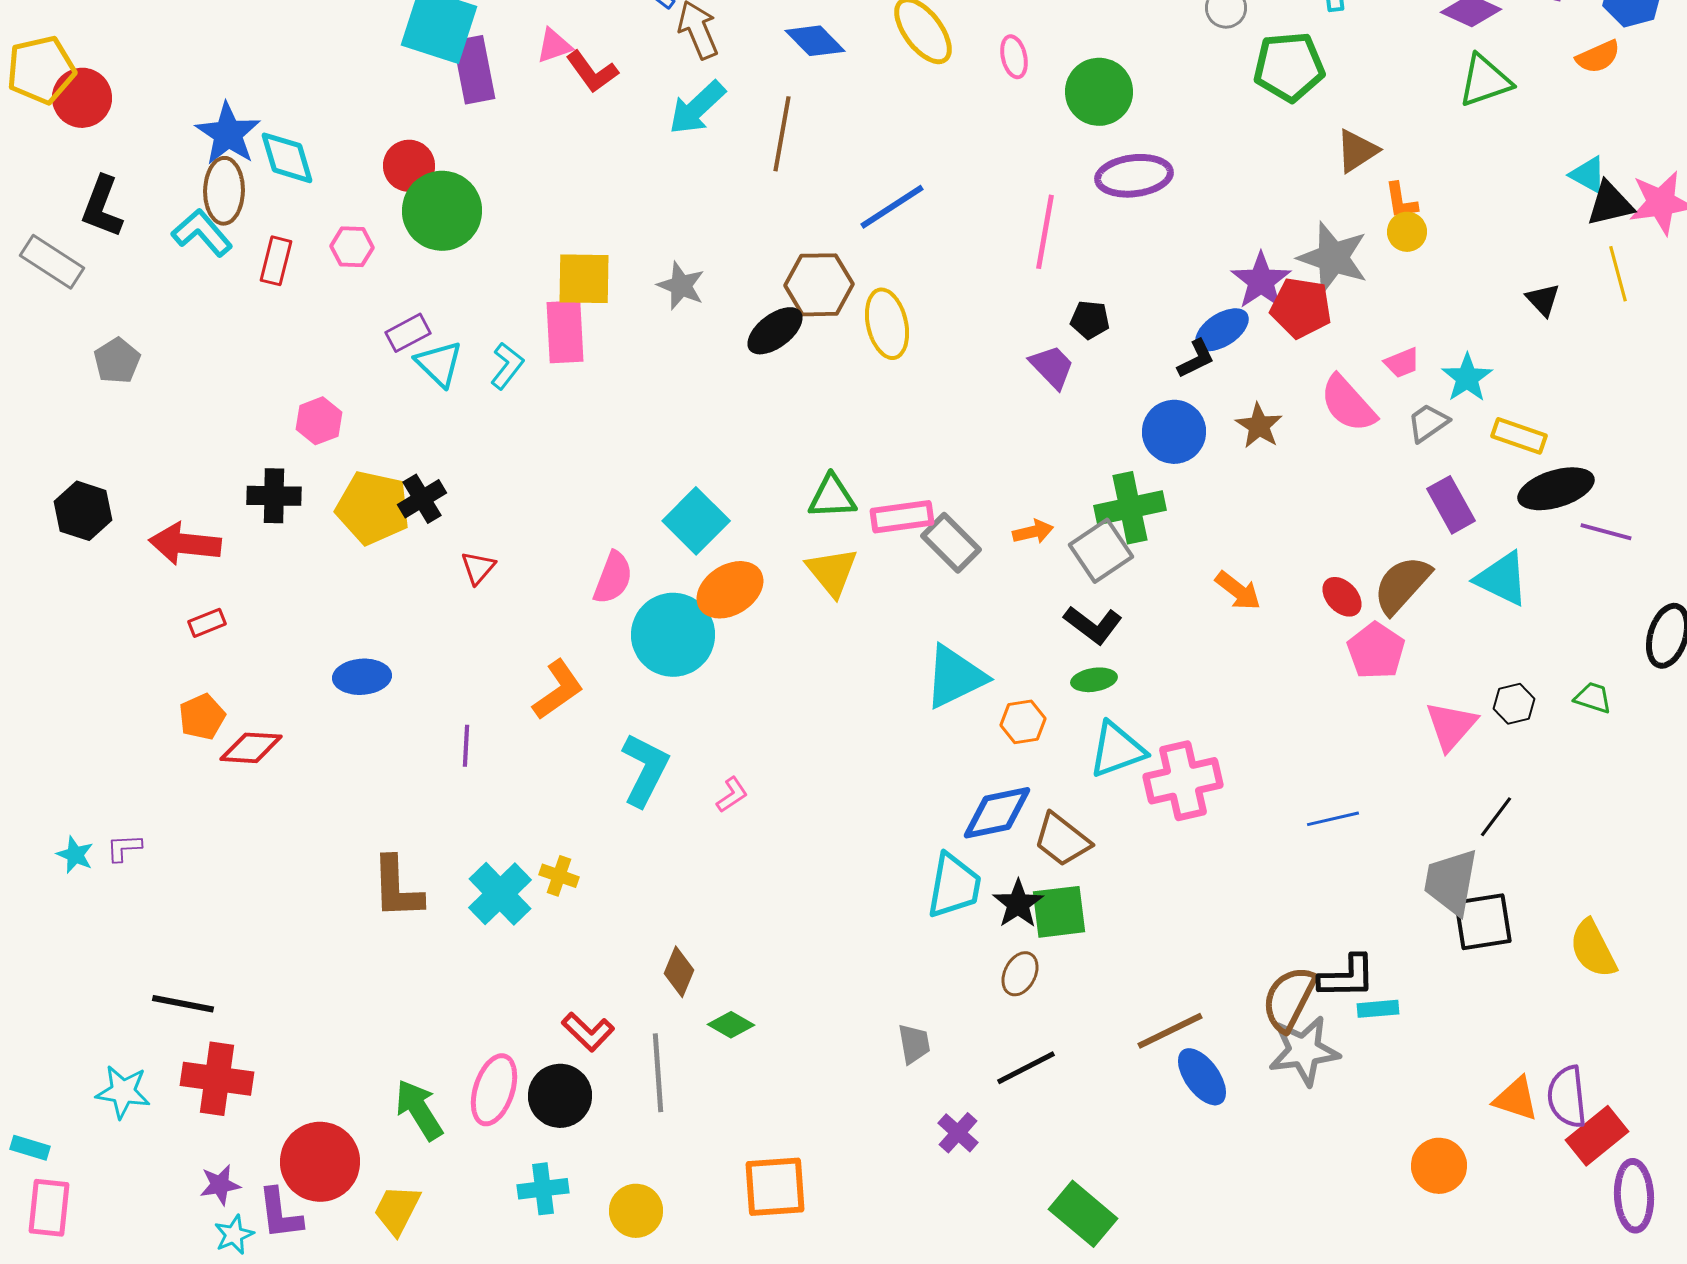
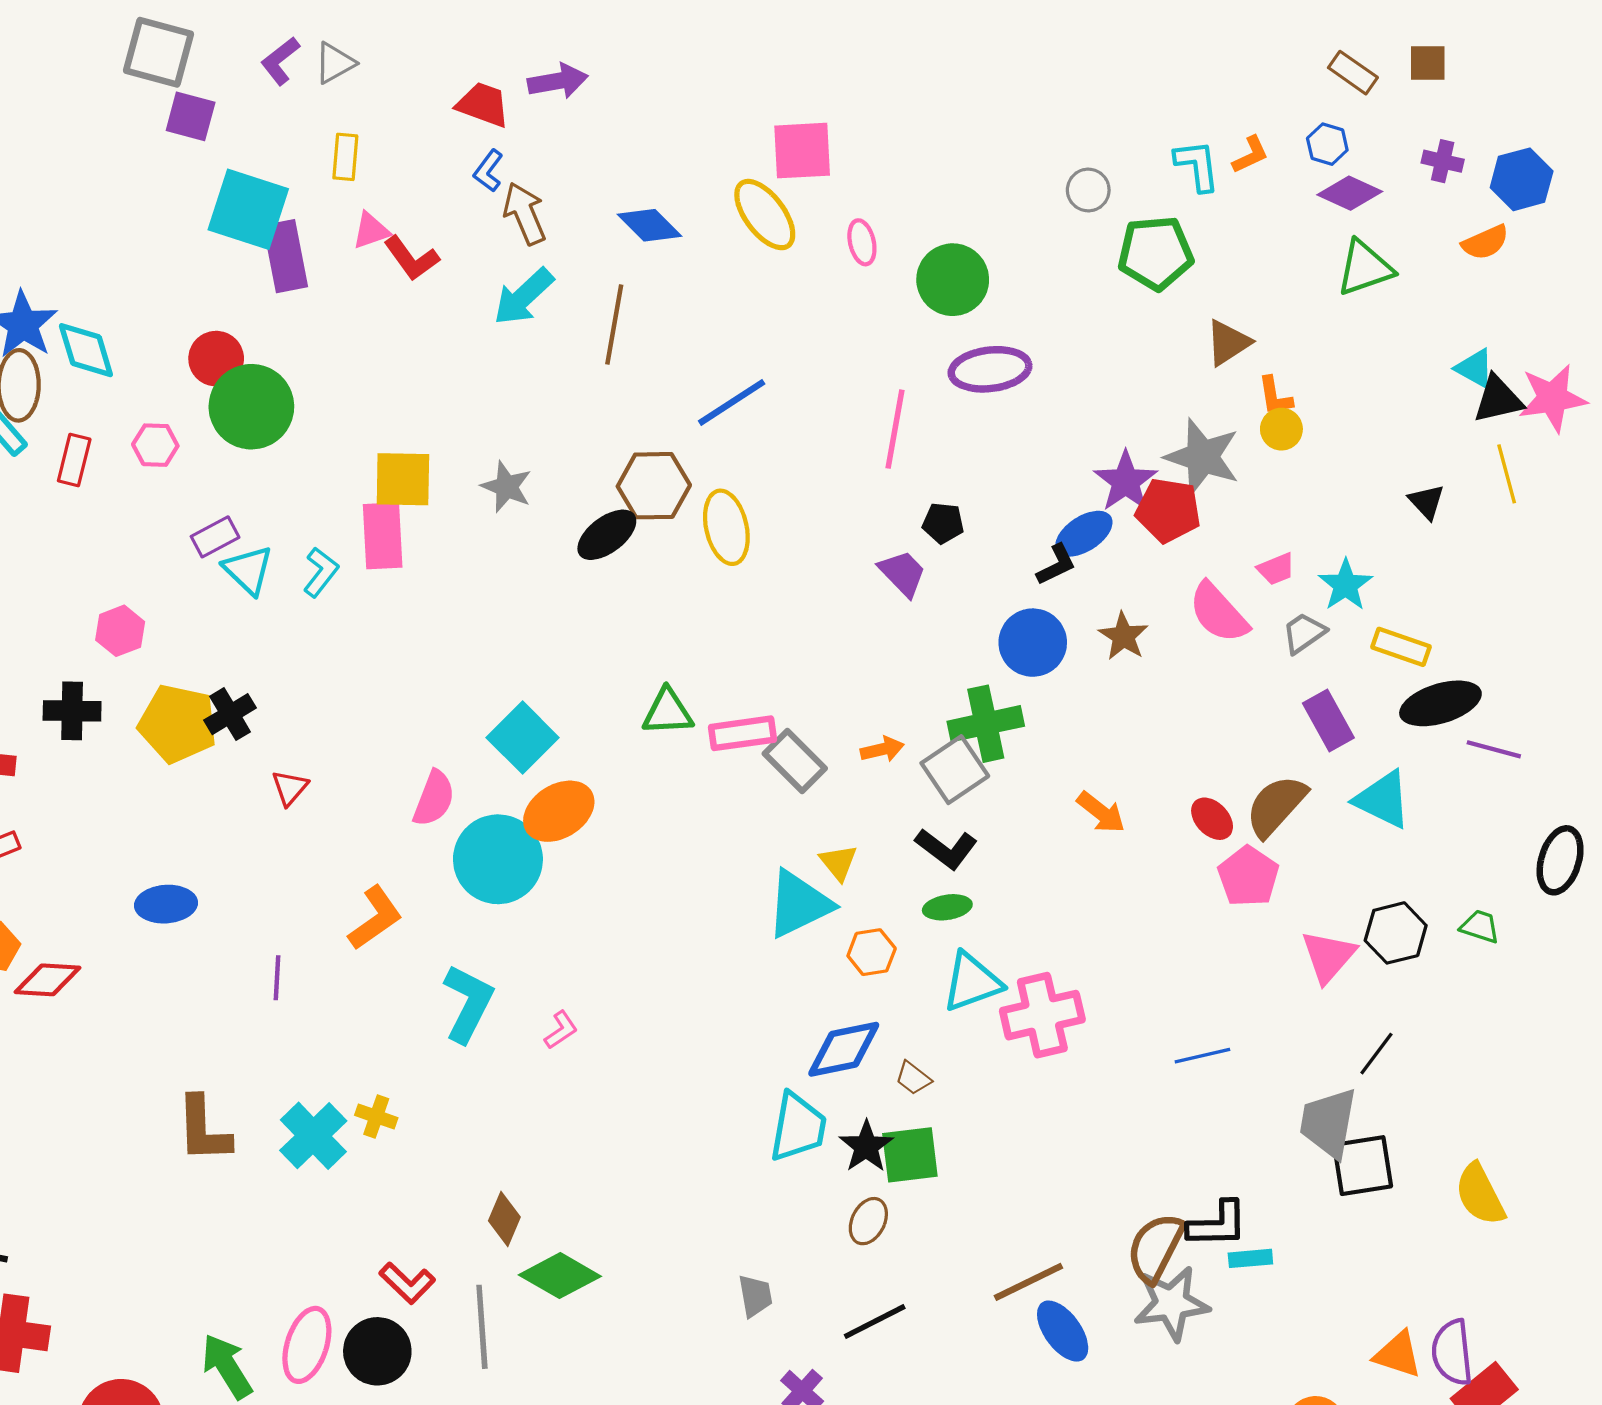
yellow triangle: (832, 572) -> (838, 862), moved, size x0.7
black hexagon: (1514, 704) -> (1396, 933), size x1.4
brown trapezoid: (1062, 840) -> (913, 1078), size x0.6
green diamond: (731, 1025) -> (560, 1276), size x1.6

